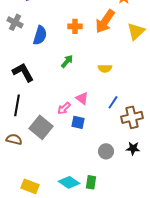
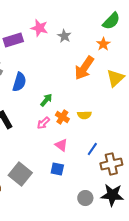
orange cross: (75, 26) -> (62, 117), moved, turned 32
green arrow: (67, 61) -> (46, 100), moved
pink arrow: (64, 108) -> (43, 123), moved
black star: (133, 148) -> (112, 195), size x1.6

